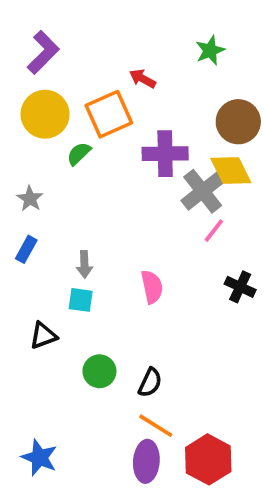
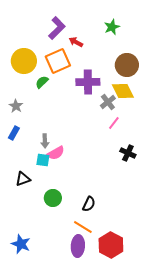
purple L-shape: (43, 52) -> (57, 28), moved
gray cross: (203, 191) -> (108, 102), size x0.7
pink semicircle: (152, 287) -> (56, 153), moved, turned 72
black semicircle: (150, 383) -> (89, 204), moved

